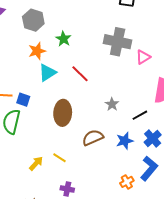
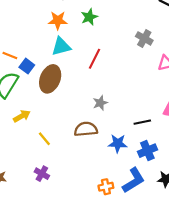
gray cross: (118, 42) -> (144, 38), size x0.6
red line: (80, 74) -> (94, 59), turned 54
gray star: (112, 104) -> (100, 103), moved
brown ellipse: (63, 113) -> (50, 79), moved
yellow arrow: (36, 163) -> (22, 116), moved

